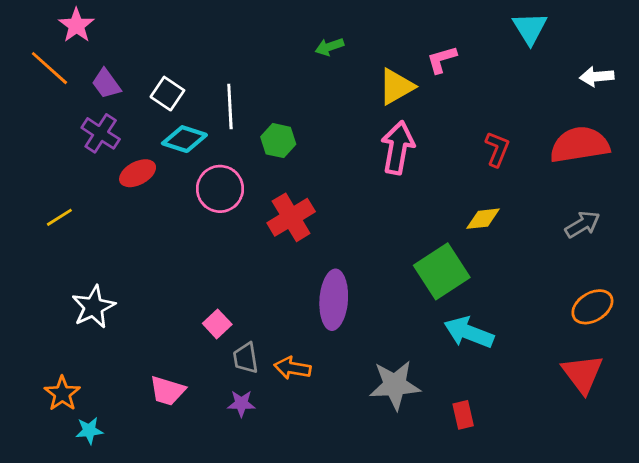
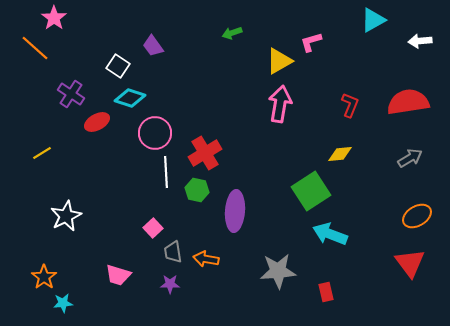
cyan triangle: (530, 28) -> (373, 20), turned 32
white arrow: (597, 77) -> (420, 41), moved
purple trapezoid: (106, 84) -> (153, 46), moved
white line: (230, 106) -> (166, 172), moved
green hexagon: (278, 141) -> (197, 190), moved

